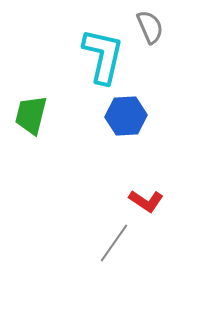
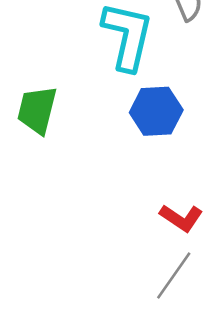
gray line: (114, 243) -> (174, 276), moved

